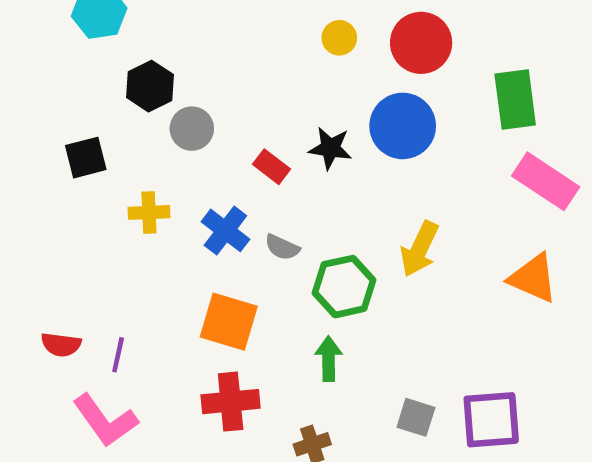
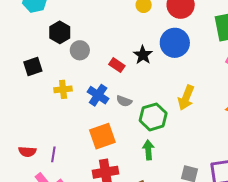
black star: (330, 148) -> (143, 55), turned 30
orange square: (229, 322) -> (102, 136), turned -32

